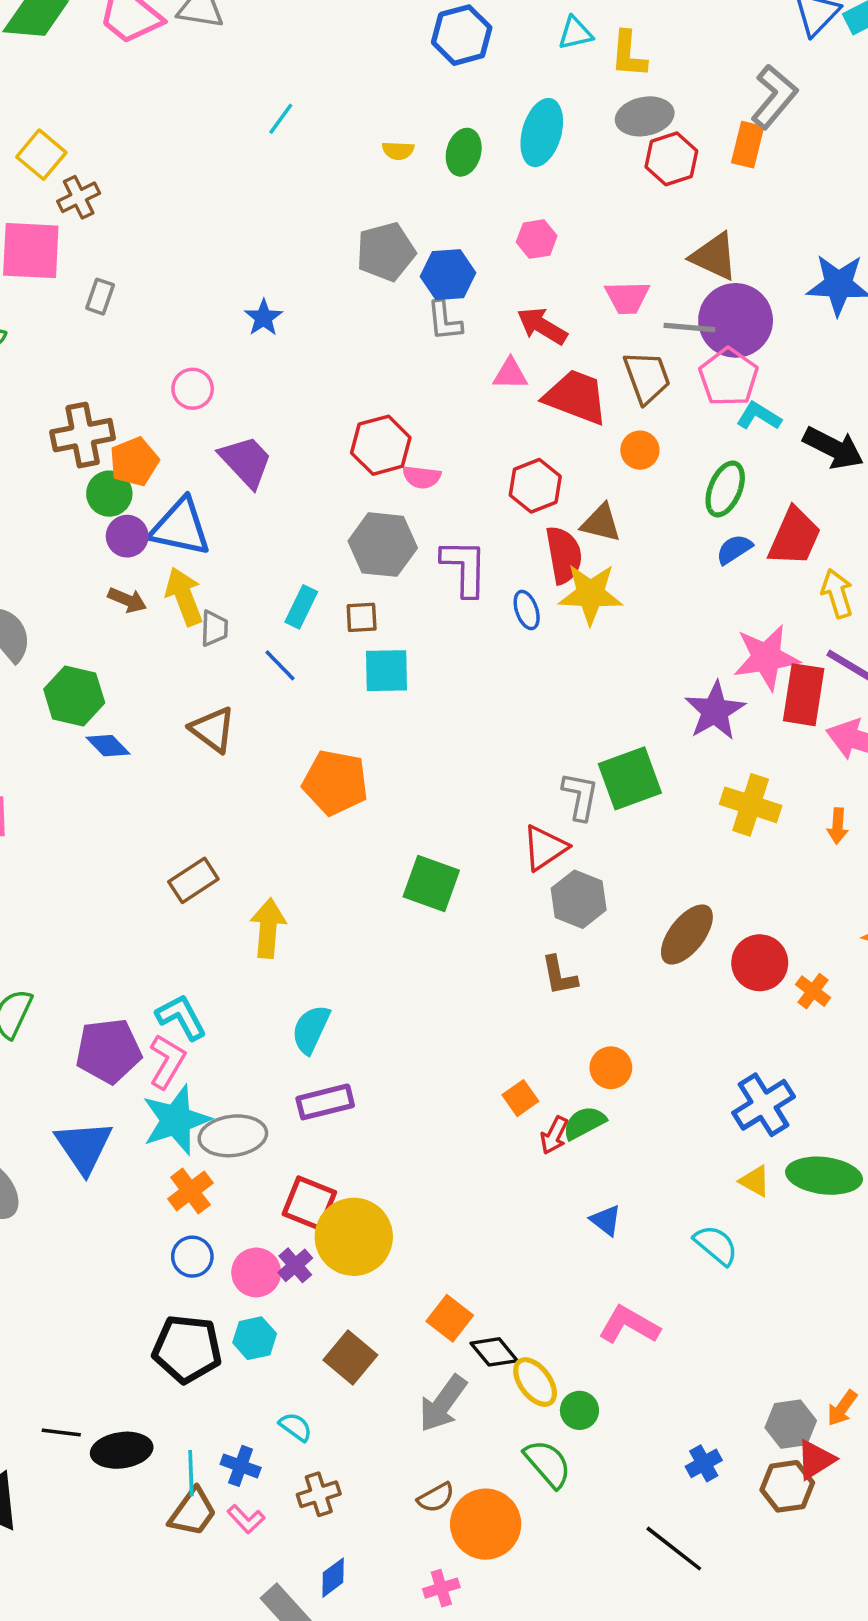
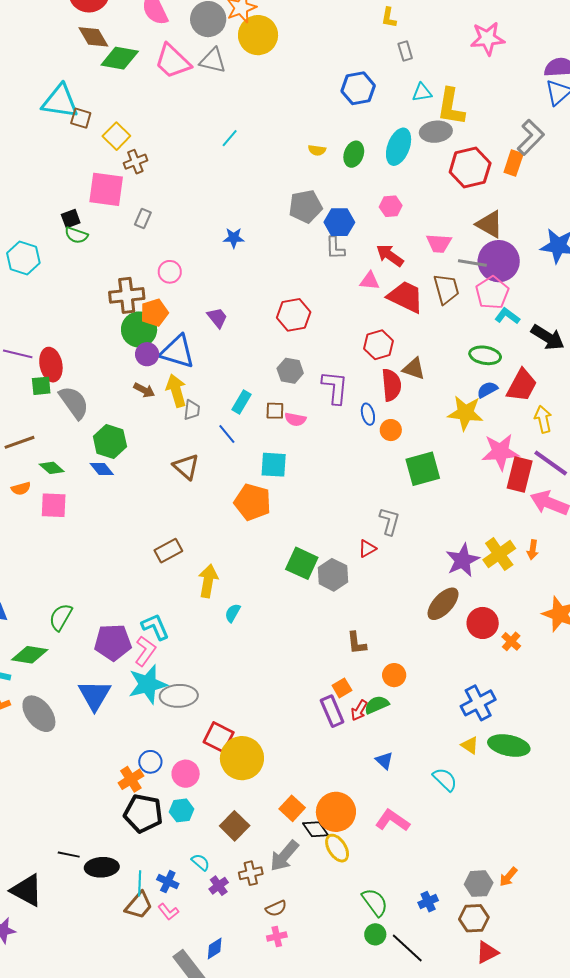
yellow L-shape: (629, 54) -> (451, 107), size x1.4
gray ellipse: (645, 116) -> (436, 132), moved
cyan line: (281, 119) -> (230, 138), moved
red hexagon: (671, 159) -> (470, 168), size x1.4
blue star: (263, 318) -> (234, 238), turned 30
pink circle: (193, 389) -> (170, 272), moved
orange circle: (640, 450) -> (391, 430), moved
purple trapezoid: (246, 461) -> (217, 318), size x0.7
pink semicircle: (422, 477) -> (295, 419), moved
green ellipse: (725, 489) -> (485, 355), turned 72
green circle: (109, 494) -> (139, 329), size x1.4
gray hexagon: (383, 545) -> (290, 371), size x0.7
yellow star: (590, 594) -> (465, 413), moved
cyan square: (387, 671) -> (274, 465), moved
purple star: (715, 711) -> (463, 560), moved
blue diamond: (108, 746) -> (102, 469), moved
green square: (630, 778) -> (423, 469), moved
yellow cross: (751, 805) -> (499, 554), moved, turned 32
red triangle: (545, 848) -> (367, 549), size x0.7
gray hexagon: (579, 899) -> (333, 575), moved
brown L-shape: (559, 976) -> (357, 643), moved
cyan semicircle: (311, 1029) -> (233, 613), moved, size x0.7
purple rectangle: (325, 1102) -> (332, 711), moved, turned 76
orange cross: (190, 1191) -> (131, 779), moved
purple cross: (295, 1265) -> (219, 886), moved
green circle: (579, 1410) -> (375, 934), moved
red triangle: (816, 1460) -> (487, 952), moved
green semicircle: (548, 1464) -> (375, 902), moved
brown cross: (319, 1494) -> (251, 873), moved
orange circle: (486, 1524) -> (336, 812), moved
pink cross: (441, 1588) -> (277, 937), moved

